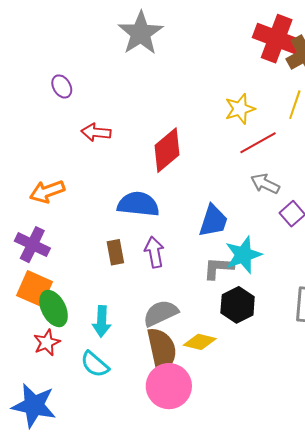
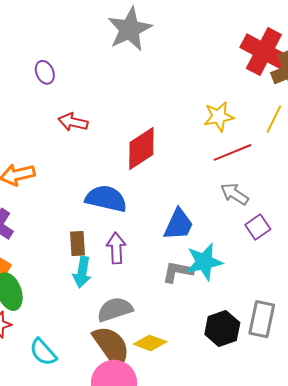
black hexagon: (238, 305) -> (222, 328), moved
cyan arrow: (102, 321) -> (82, 272), moved
brown semicircle: (162, 350) -> (111, 346), turned -30

